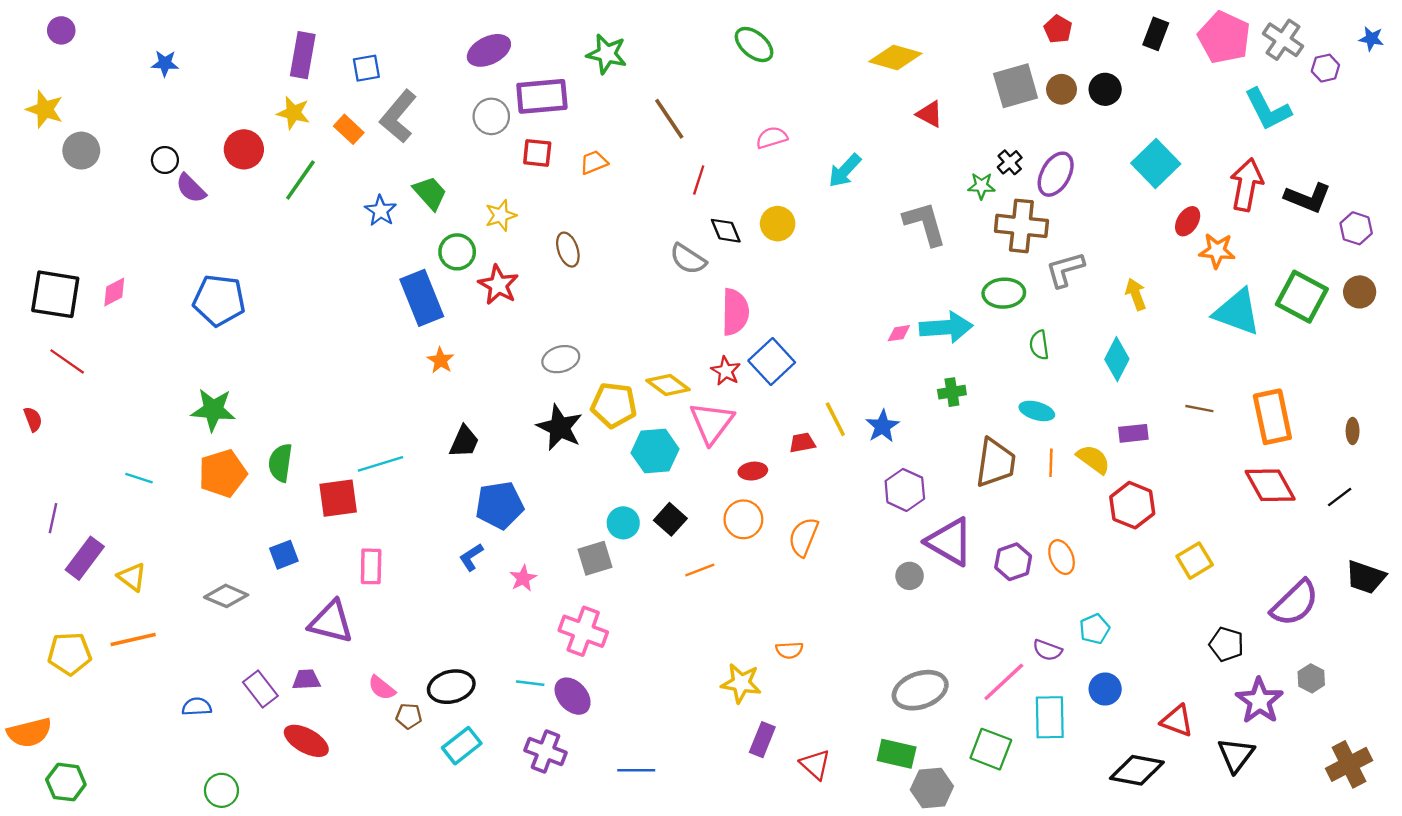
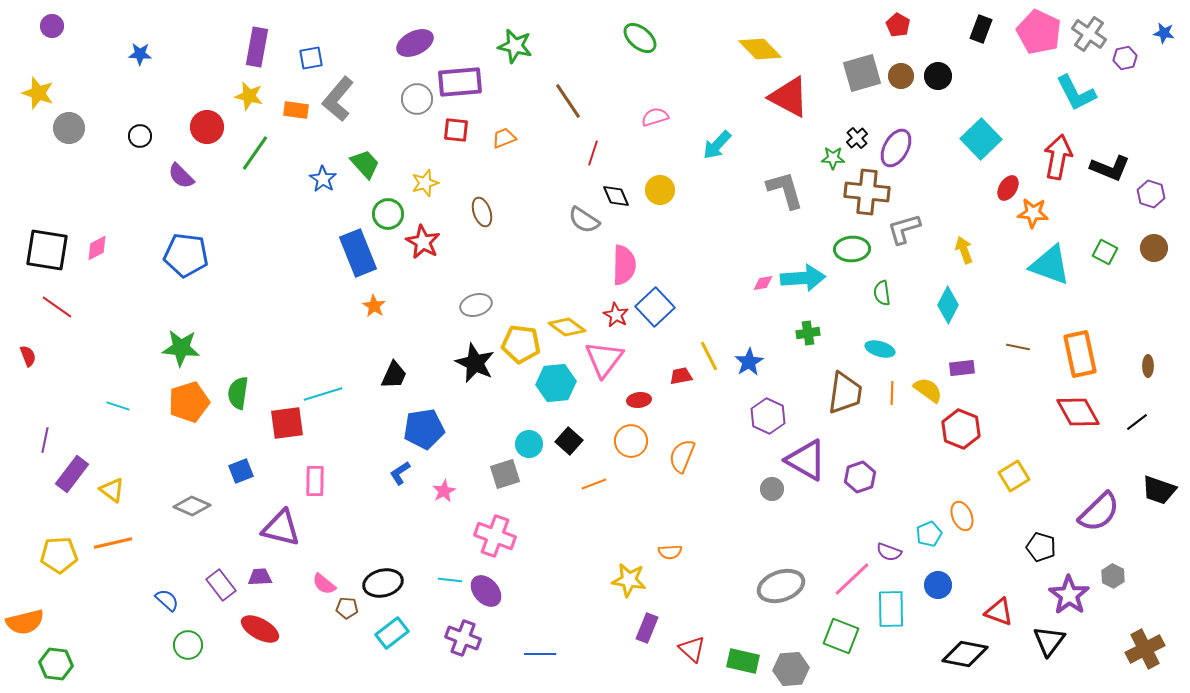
yellow diamond: (895, 57) -> (760, 49), turned 30
red triangle: (930, 114) -> (789, 97), size x1.8
orange rectangle: (349, 129) -> (296, 110), turned -35
purple semicircle: (191, 188) -> (181, 176), moved
green square: (1302, 297) -> (1105, 252), size x0.6
orange ellipse: (1062, 557) -> (962, 516), moved
blue semicircle: (197, 707) -> (167, 600), turned 45
green rectangle: (897, 754) -> (743, 661), moved
green circle: (221, 790) -> (188, 645), moved

